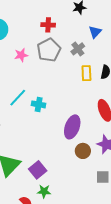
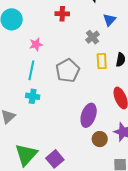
gray pentagon: (49, 50) -> (68, 71), moved
cyan line: (18, 98) -> (31, 70), moved, turned -30
cyan cross: (39, 104) -> (33, 96), moved

